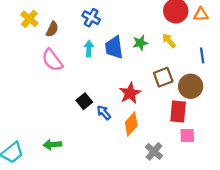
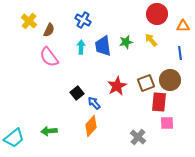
orange triangle: (201, 14) -> (183, 26), moved
brown square: (163, 77) -> (146, 83), moved
orange diamond: (131, 124) -> (91, 126), moved

